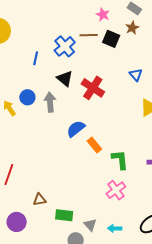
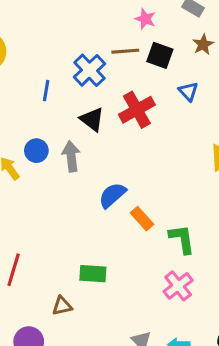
brown star: (132, 28) -> (203, 44), moved
blue triangle: (136, 75) -> (188, 91), moved
red cross: (93, 88) -> (137, 110), moved, turned 30
green rectangle: (64, 215) -> (93, 274), moved

